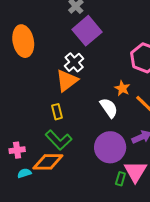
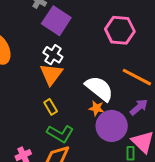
orange star: (122, 88) -> (96, 108), moved
white semicircle: (109, 108) -> (99, 88), size x1.4

